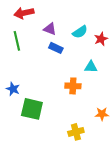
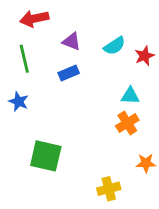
blue rectangle: (56, 48) -> (69, 73), moved, turned -48
orange cross: (73, 86) -> (127, 123), moved, turned -35
blue star: (13, 89) -> (19, 102), moved

